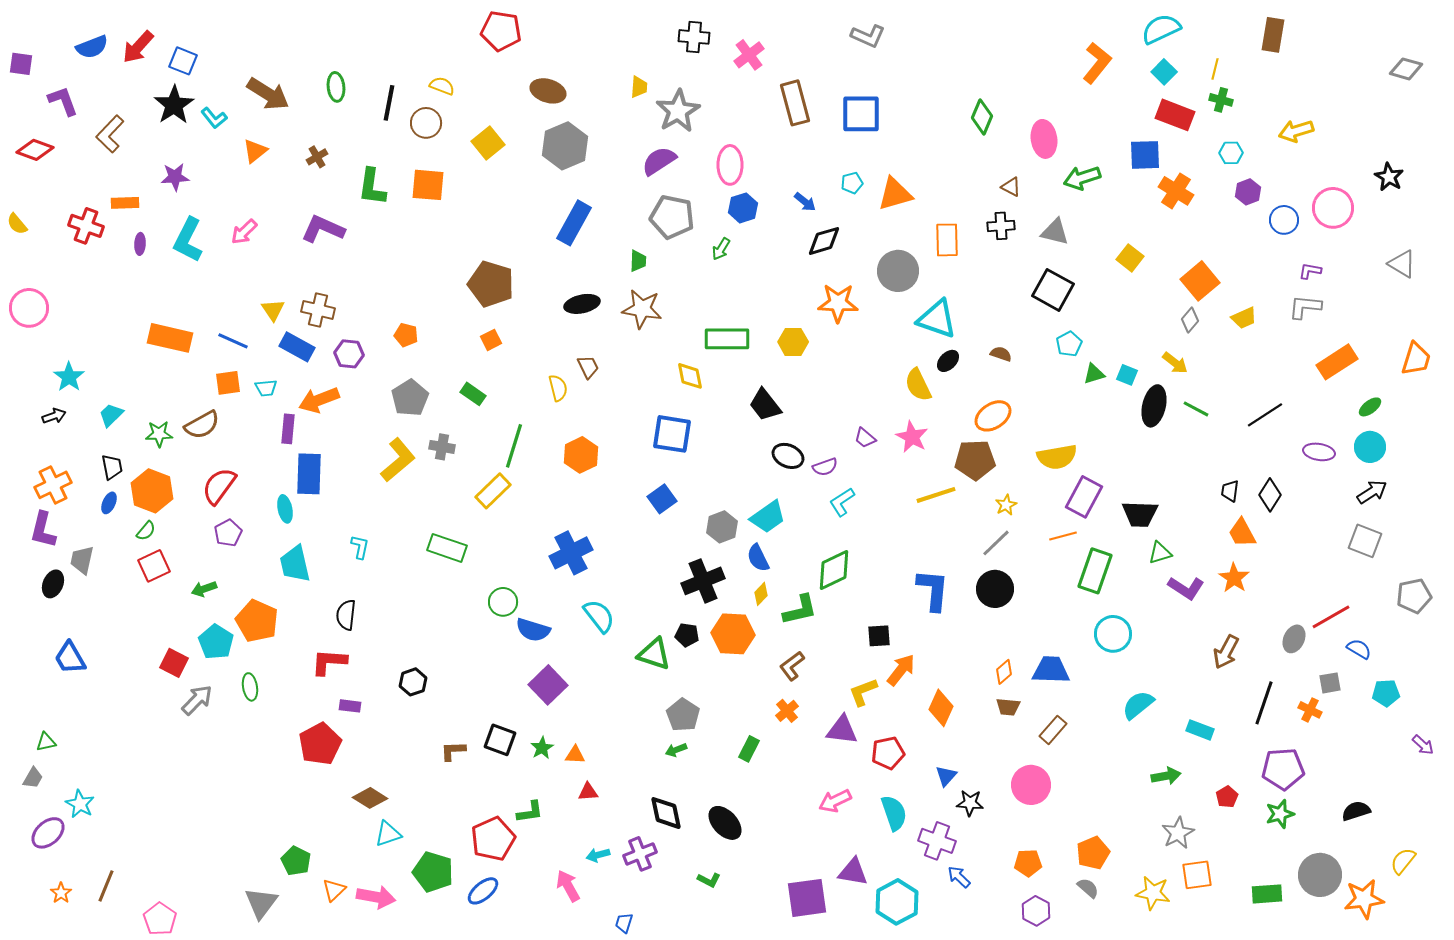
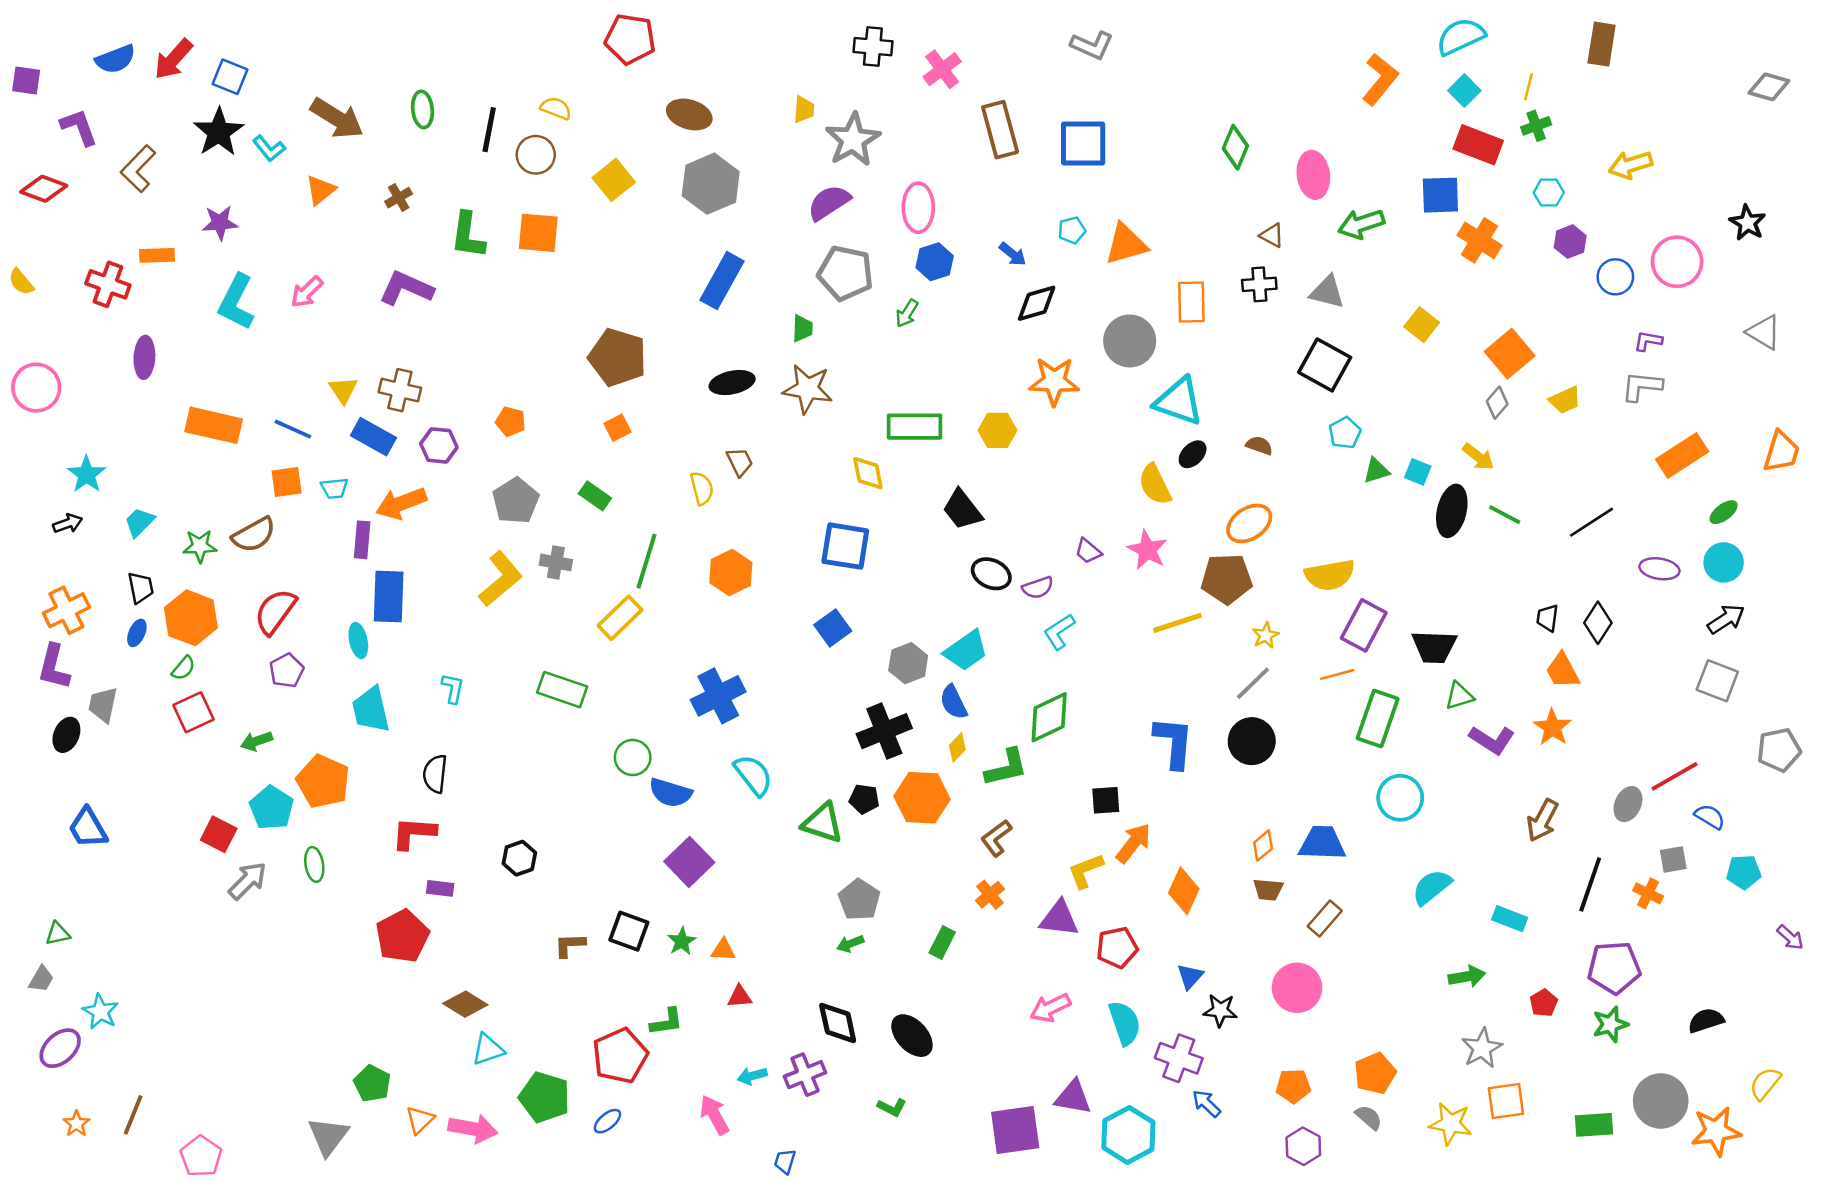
green cross: (1221, 100) -> (1536, 126), turned -35
purple ellipse: (140, 244) -> (144, 357), moved, size x1.5
blue ellipse: (483, 891) -> (607, 1121), size x0.7

